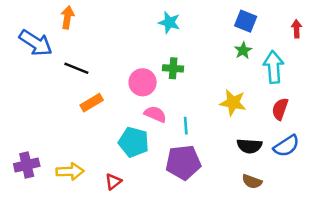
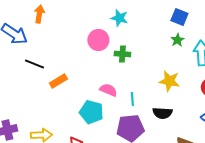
black line: (76, 68) -> (34, 64), moved
pink circle: (143, 82) -> (98, 40), moved
black semicircle: (249, 146) -> (162, 113), moved

